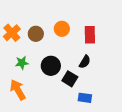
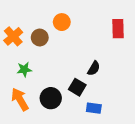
orange circle: (62, 29) -> (62, 22), moved
red rectangle: (90, 35) -> (118, 29), moved
black circle: (51, 66) -> (51, 98), moved

